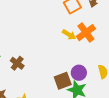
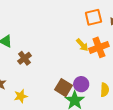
brown square: (63, 81) -> (63, 88), turned 36

